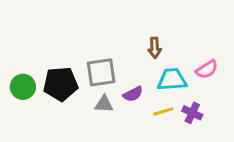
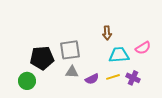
green circle: (23, 87) -> (27, 81), moved
purple semicircle: (133, 94) -> (92, 79), moved

